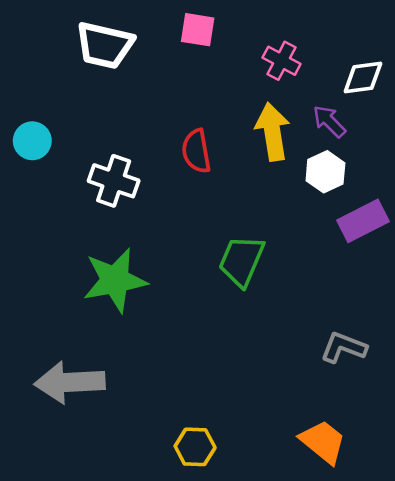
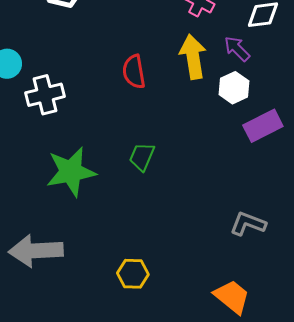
white cross: (114, 181) -> (45, 95), moved, turned -33
green trapezoid: (242, 261) -> (142, 157), moved, size x0.7
yellow hexagon: (195, 447) -> (133, 274), moved

